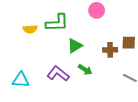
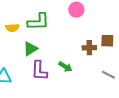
green triangle: (75, 46) -> (30, 49), moved
purple L-shape: (58, 74) -> (39, 71), turned -125

